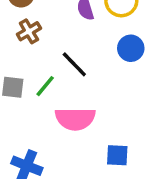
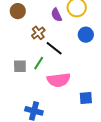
brown cross: (29, 31) -> (38, 33), moved

